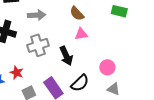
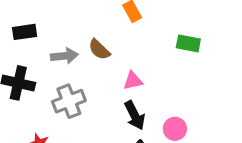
brown semicircle: (77, 14) -> (99, 49), moved
black arrow: (66, 56) -> (135, 115), moved

